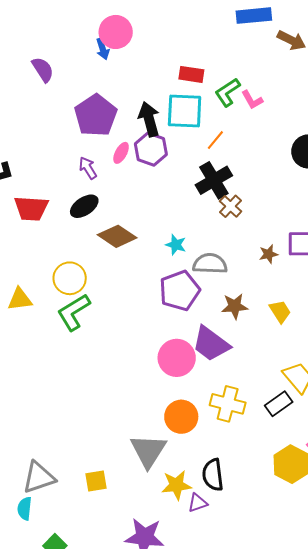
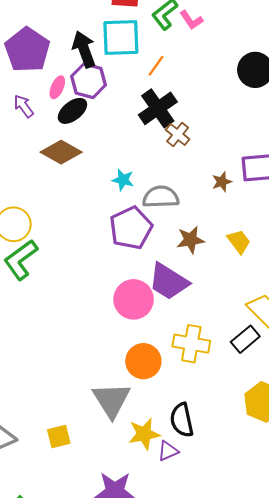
black ellipse: (84, 206) -> (72, 111), moved
brown diamond: (117, 236) -> (61, 152), moved

